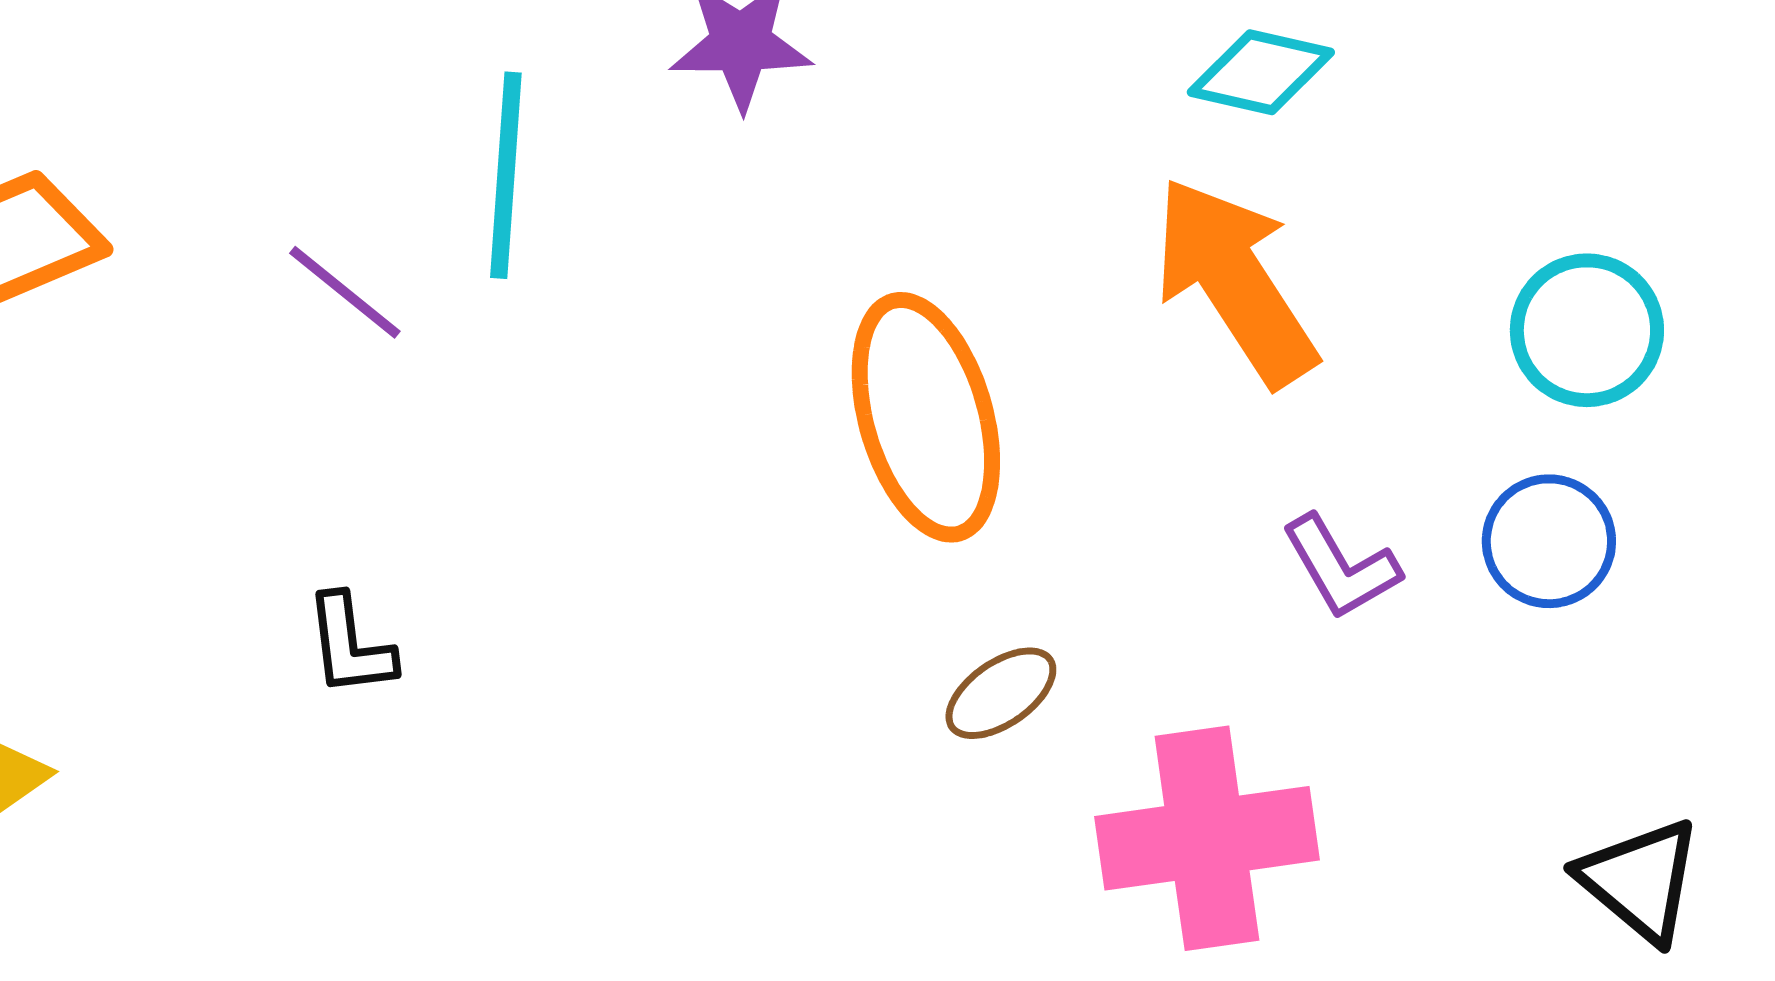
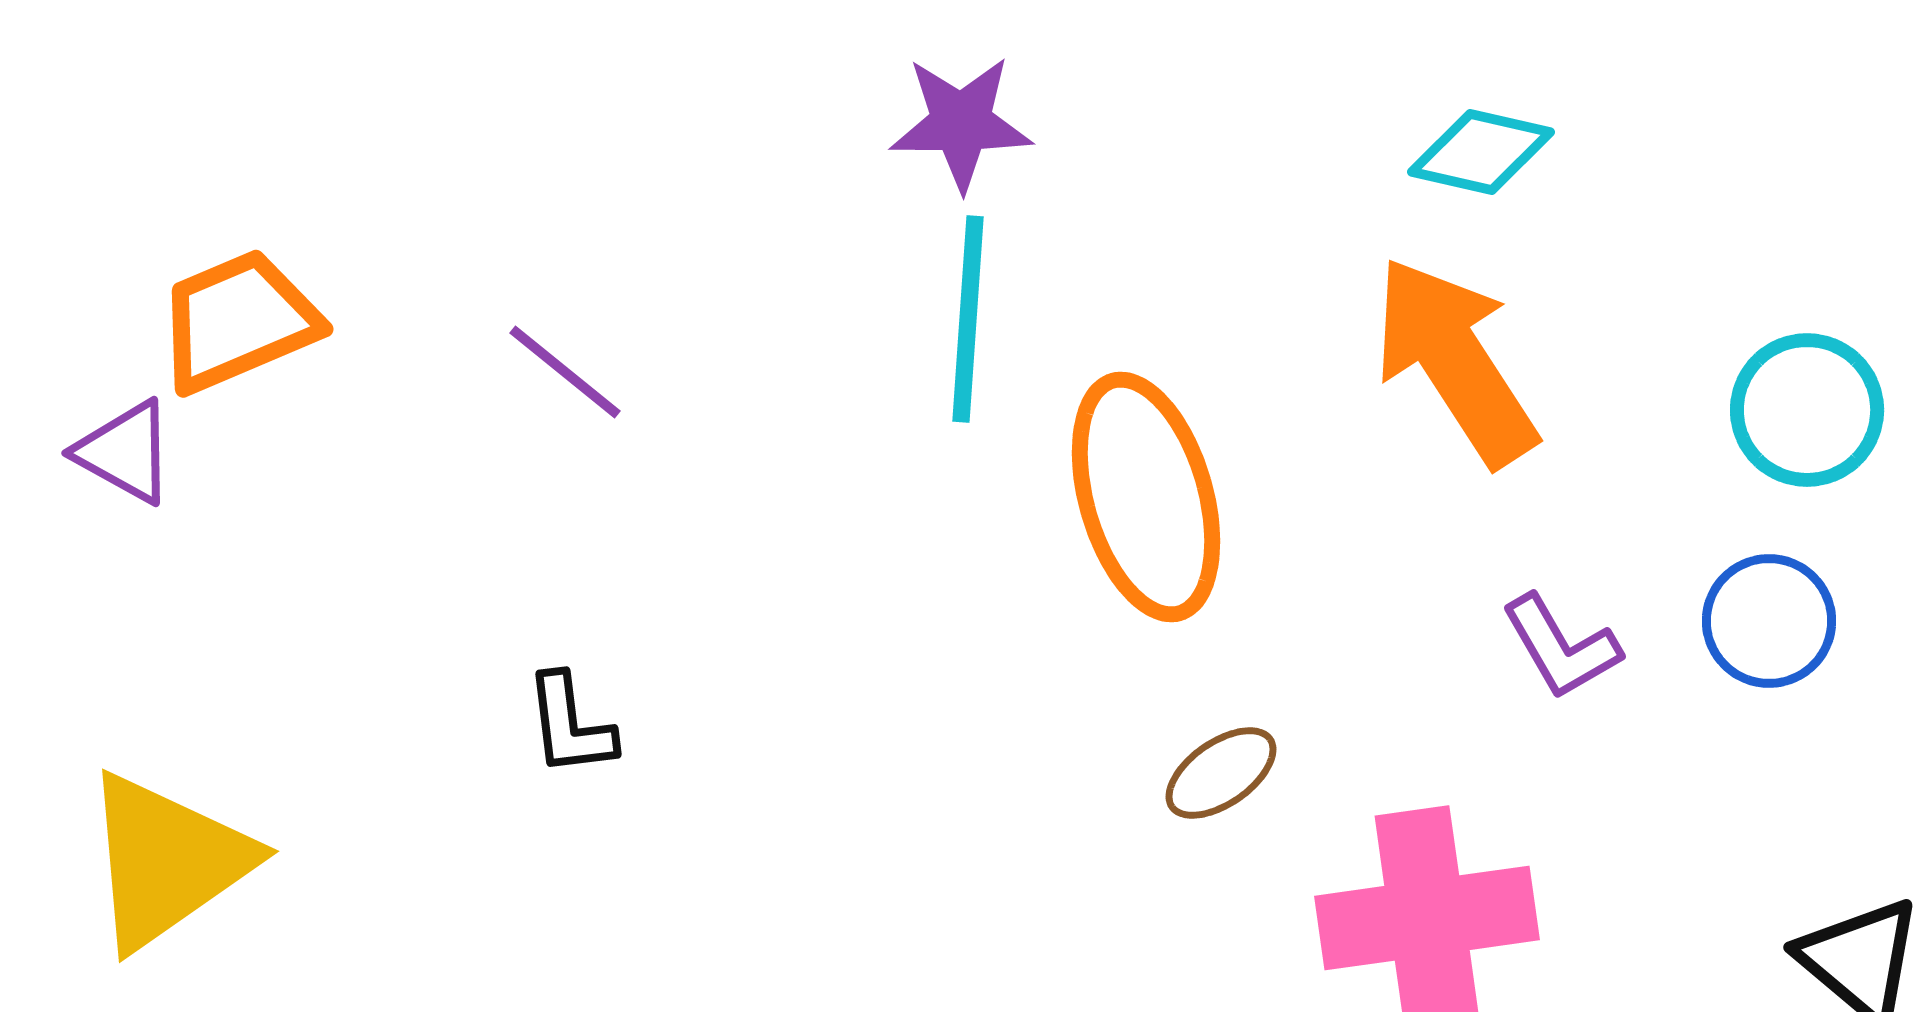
cyan line: (506, 175) -> (968, 319), moved

